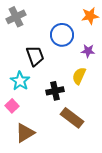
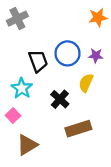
blue circle: (62, 35) -> (67, 53), moved
black cross: (55, 91) -> (60, 99), turned -36
brown rectangle: (72, 118) -> (78, 129), turned -55

